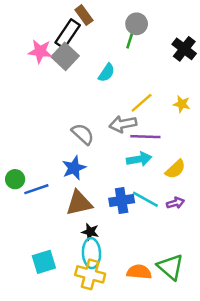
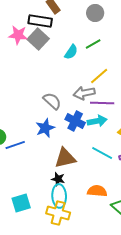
black rectangle: (68, 34) -> (40, 21), turned 65
green line: (130, 39) -> (93, 44), moved, turned 42
blue cross: (122, 200) -> (75, 121), moved, turned 36
brown triangle: (79, 203) -> (65, 158), moved
orange semicircle: (139, 272) -> (97, 191), moved

